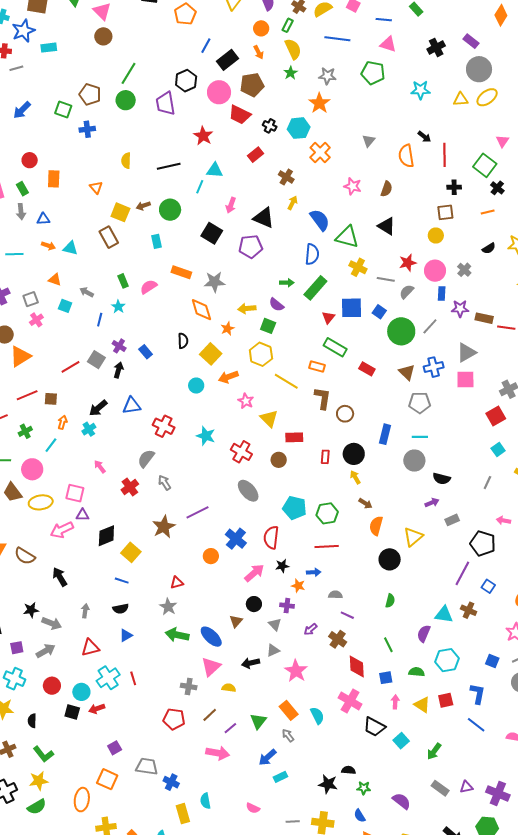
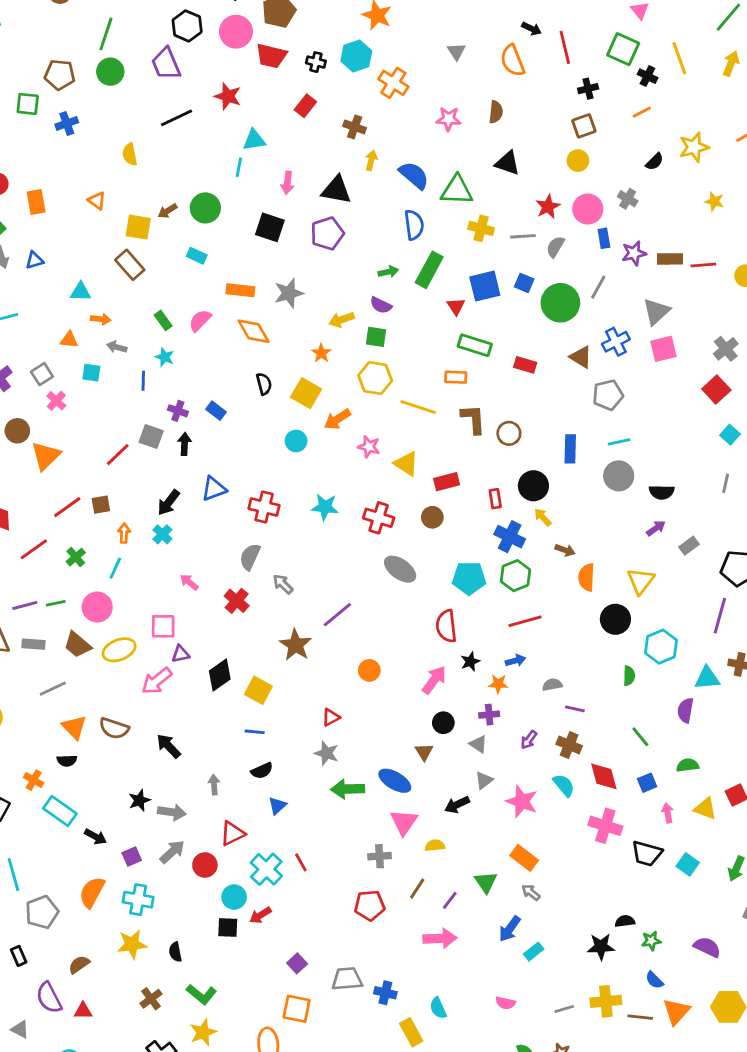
black line: (169, 166) -> (177, 118), moved
cyan rectangle: (157, 241) -> (197, 256), turned -40
orange arrow: (48, 246) -> (101, 319), moved
orange diamond: (201, 310) -> (254, 331), moved
blue cross: (236, 539) -> (510, 537), moved
cyan hexagon: (447, 660) -> (661, 647), moved
red circle: (52, 686) -> (205, 865), moved
cyan semicircle: (317, 716) -> (564, 785), moved

